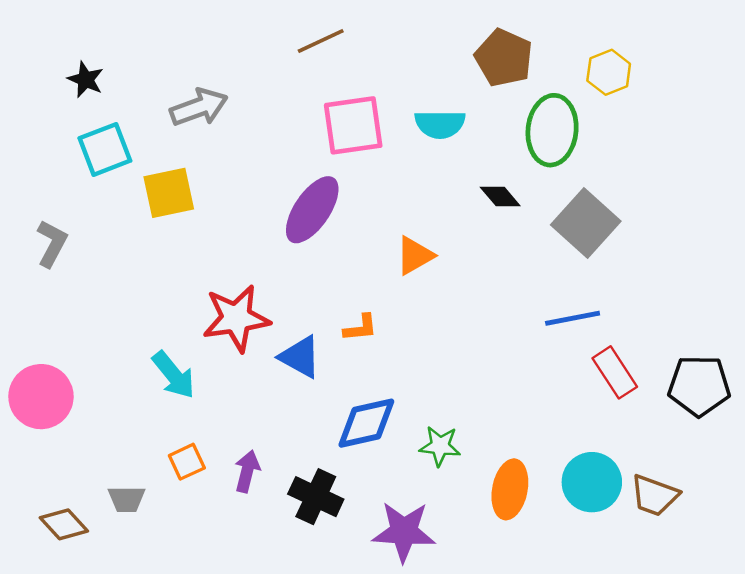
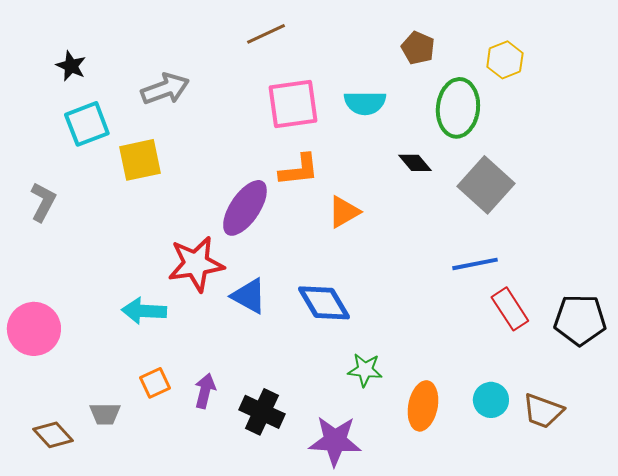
brown pentagon: (504, 58) -> (418, 48), size x0.7
purple ellipse: (312, 210) -> (245, 208), moved
orange L-shape: (360, 328) -> (299, 170), moved, size x1.4
cyan arrow: (174, 375) -> (144, 311), turned 132
blue diamond: (366, 423) -> (324, 303), moved, turned 72
cyan circle: (592, 482) -> (491, 400), size x0.7

